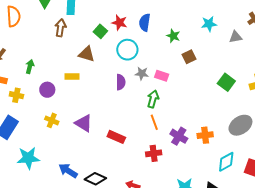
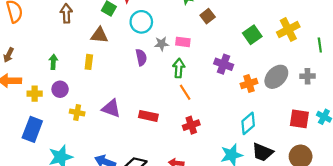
green arrow: (30, 67) -> (53, 62), moved
yellow rectangle: (72, 76) -> (89, 62), turned -72
green square: (226, 82) -> (252, 35), turned 30
purple circle: (47, 90) -> (60, 89), moved
orange cross: (205, 135) -> (249, 83), moved
purple cross: (179, 136) -> (224, 64), moved
cyan diamond: (226, 162) -> (248, 123), moved

